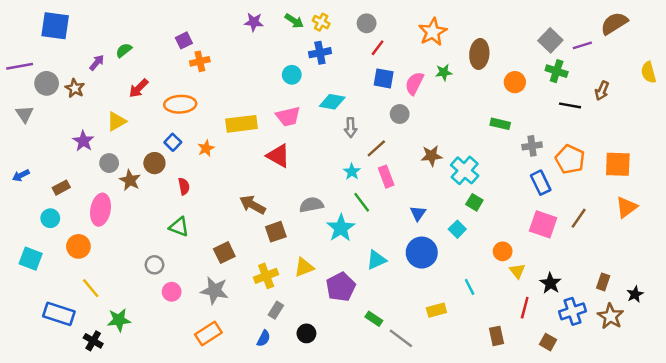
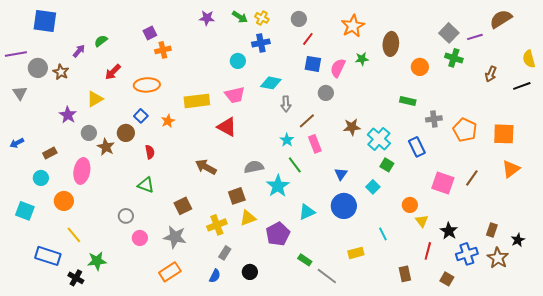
black line: (570, 105) -> (522, 86), moved, turned -30
blue rectangle: (541, 183) -> (417, 147), moved
brown square: (276, 232) -> (237, 196), moved

